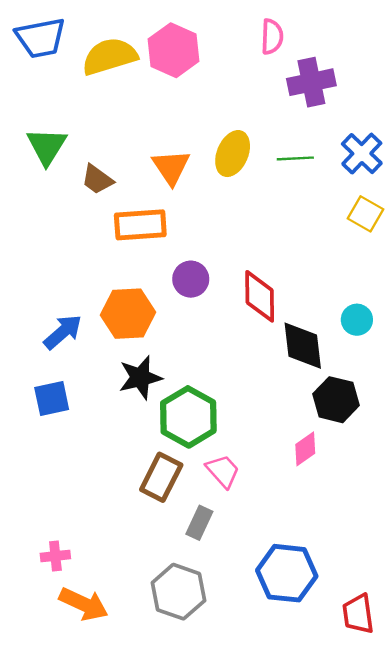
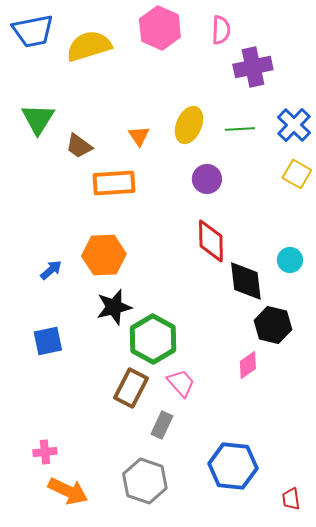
pink hexagon: (174, 50) -> (160, 28), moved
orange triangle: (171, 167) -> (139, 136), size x0.7
purple circle: (191, 279) -> (207, 179), moved
blue arrow: (63, 332) -> (51, 270), size x0.7
blue square: (52, 398) -> (48, 341), moved
red trapezoid: (358, 614) -> (291, 499), size x0.7

